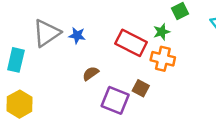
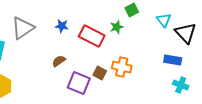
blue star: (77, 35) -> (62, 26), moved
orange cross: (163, 59) -> (122, 67), moved

